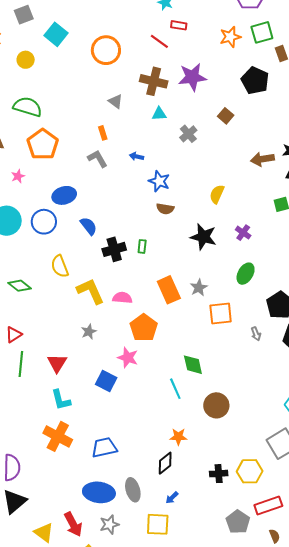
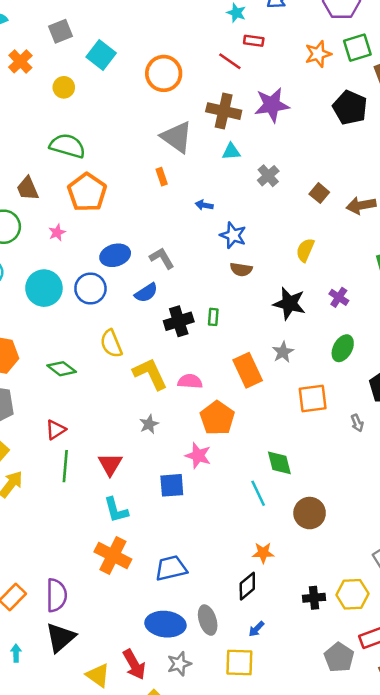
gray triangle: (115, 101) -> (177, 137), size x1.8
brown square: (226, 116) -> (319, 193), moved
gray L-shape: (97, 159) -> (162, 258), moved
blue semicircle: (89, 226) -> (146, 293), turned 96
gray star: (199, 288) -> (283, 352), moved
blue square: (106, 381) -> (172, 485), turned -30

